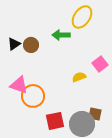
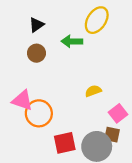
black triangle: (14, 44) -> (36, 25), moved
pink square: (100, 64) -> (118, 113), moved

